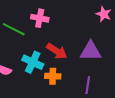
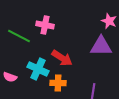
purple triangle: (91, 51) -> (101, 46), moved

